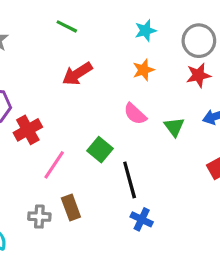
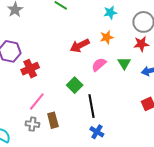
red arrow: (77, 74) -> (80, 46), moved
pink semicircle: (135, 114) -> (99, 65), turned 91
green triangle: (174, 127) -> (124, 63), moved
pink line: (54, 165) -> (37, 101), moved

